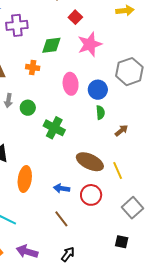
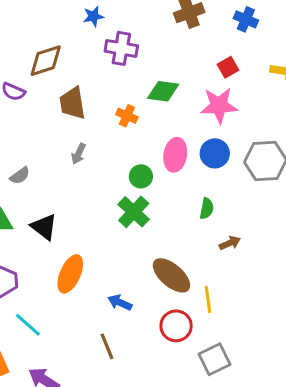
red square: (75, 17) -> (228, 67), moved
blue circle: (98, 90) -> (215, 153), moved
green circle: (28, 108) -> (141, 176), moved
red circle: (91, 195) -> (176, 326), moved

